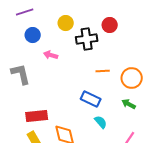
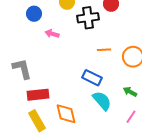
gray L-shape: (21, 74) -> (22, 69), moved
green arrow: (129, 104) -> (130, 92), moved
cyan semicircle: (101, 122) -> (102, 101), size x1.5

